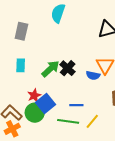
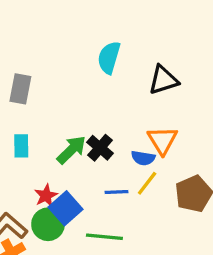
cyan semicircle: (58, 13) -> (109, 58), moved
blue line: (76, 105) -> (116, 192), moved
yellow line: (92, 121) -> (147, 183), moved

